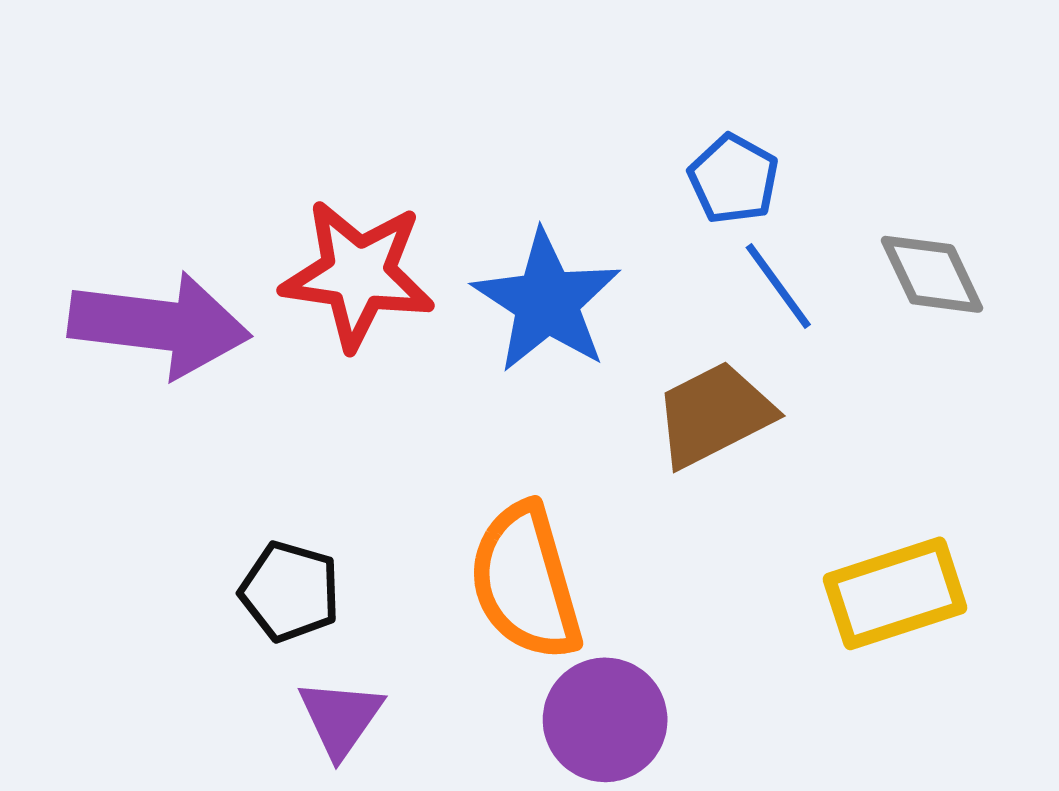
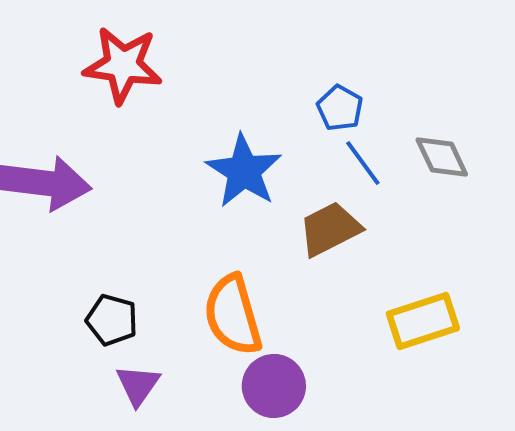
red star: (358, 274) -> (123, 65), moved

